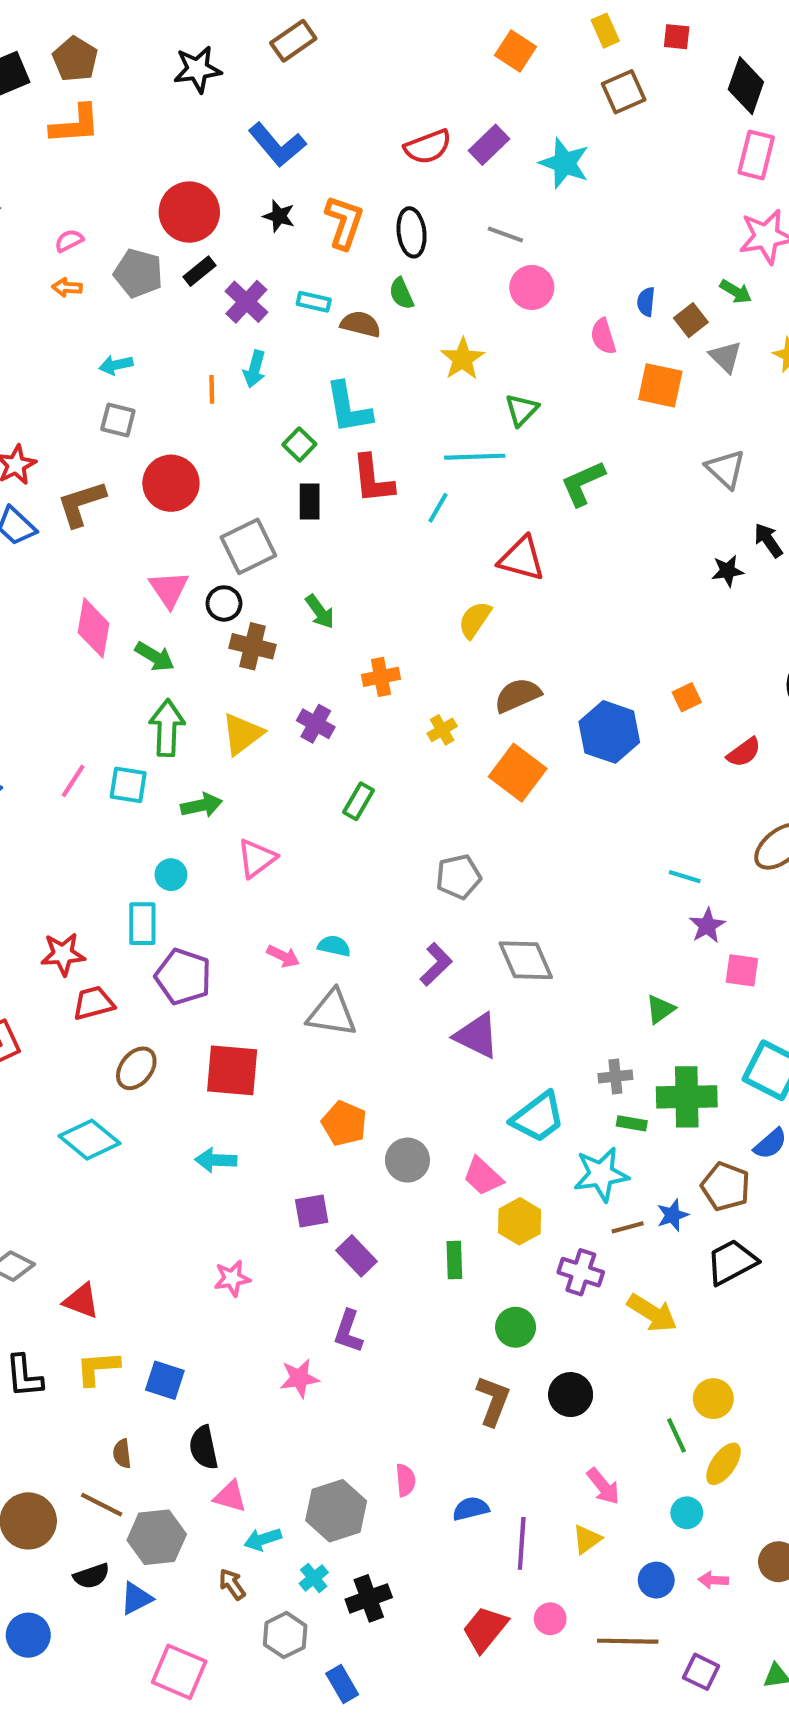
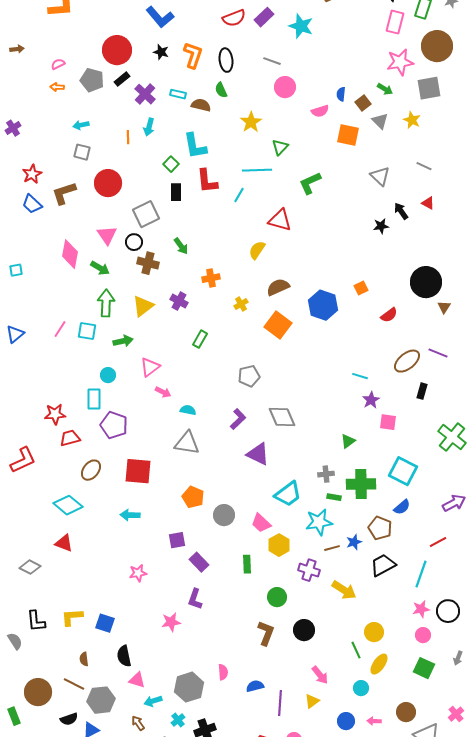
pink semicircle: (603, 336) -> (320, 111), turned -90
pink arrow: (283, 956) -> (163, 392), moved
red triangle: (81, 1301) -> (64, 543), moved

